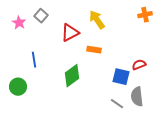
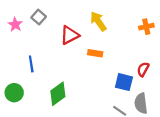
orange cross: (145, 15) -> (146, 27), moved
red semicircle: (139, 65) -> (143, 69), turned -40
green diamond: (72, 76) -> (58, 94), moved

